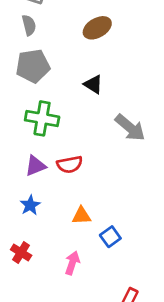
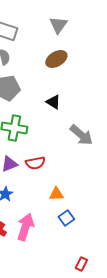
orange triangle: (81, 216) -> (56, 194), moved
pink arrow: (72, 263) -> (25, 227), moved, size x1.5

